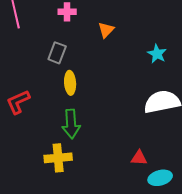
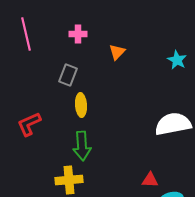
cyan star: (157, 54) -> (177, 60), moved

